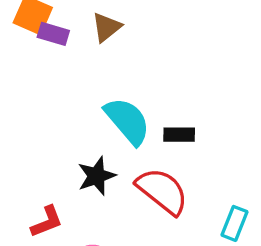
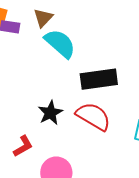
cyan semicircle: (127, 121) -> (60, 44), moved
black rectangle: (179, 135) -> (99, 79), size x1.8

